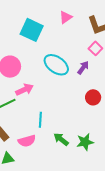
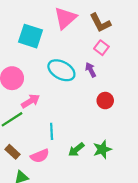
pink triangle: (66, 17) -> (65, 18), size x1.6
purple arrow: (83, 68) -> (91, 70), turned -56
green arrow: (61, 139) -> (76, 150), turned -70

